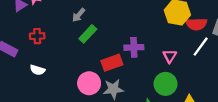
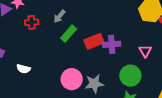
red cross: (37, 36) -> (32, 22), moved
red rectangle: (112, 63) -> (94, 41), moved
green circle: (165, 84) -> (130, 76), moved

